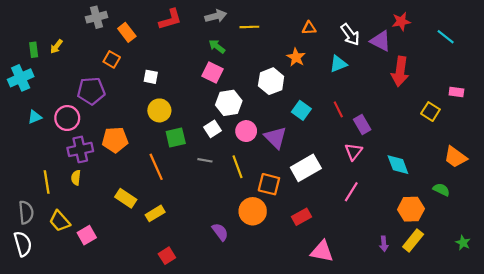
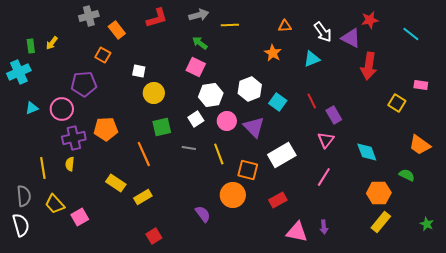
white hexagon: (271, 81) -> (250, 89), moved
yellow circle: (159, 110) -> (154, 93), moved
purple arrow: (384, 244) -> (324, 227), moved

